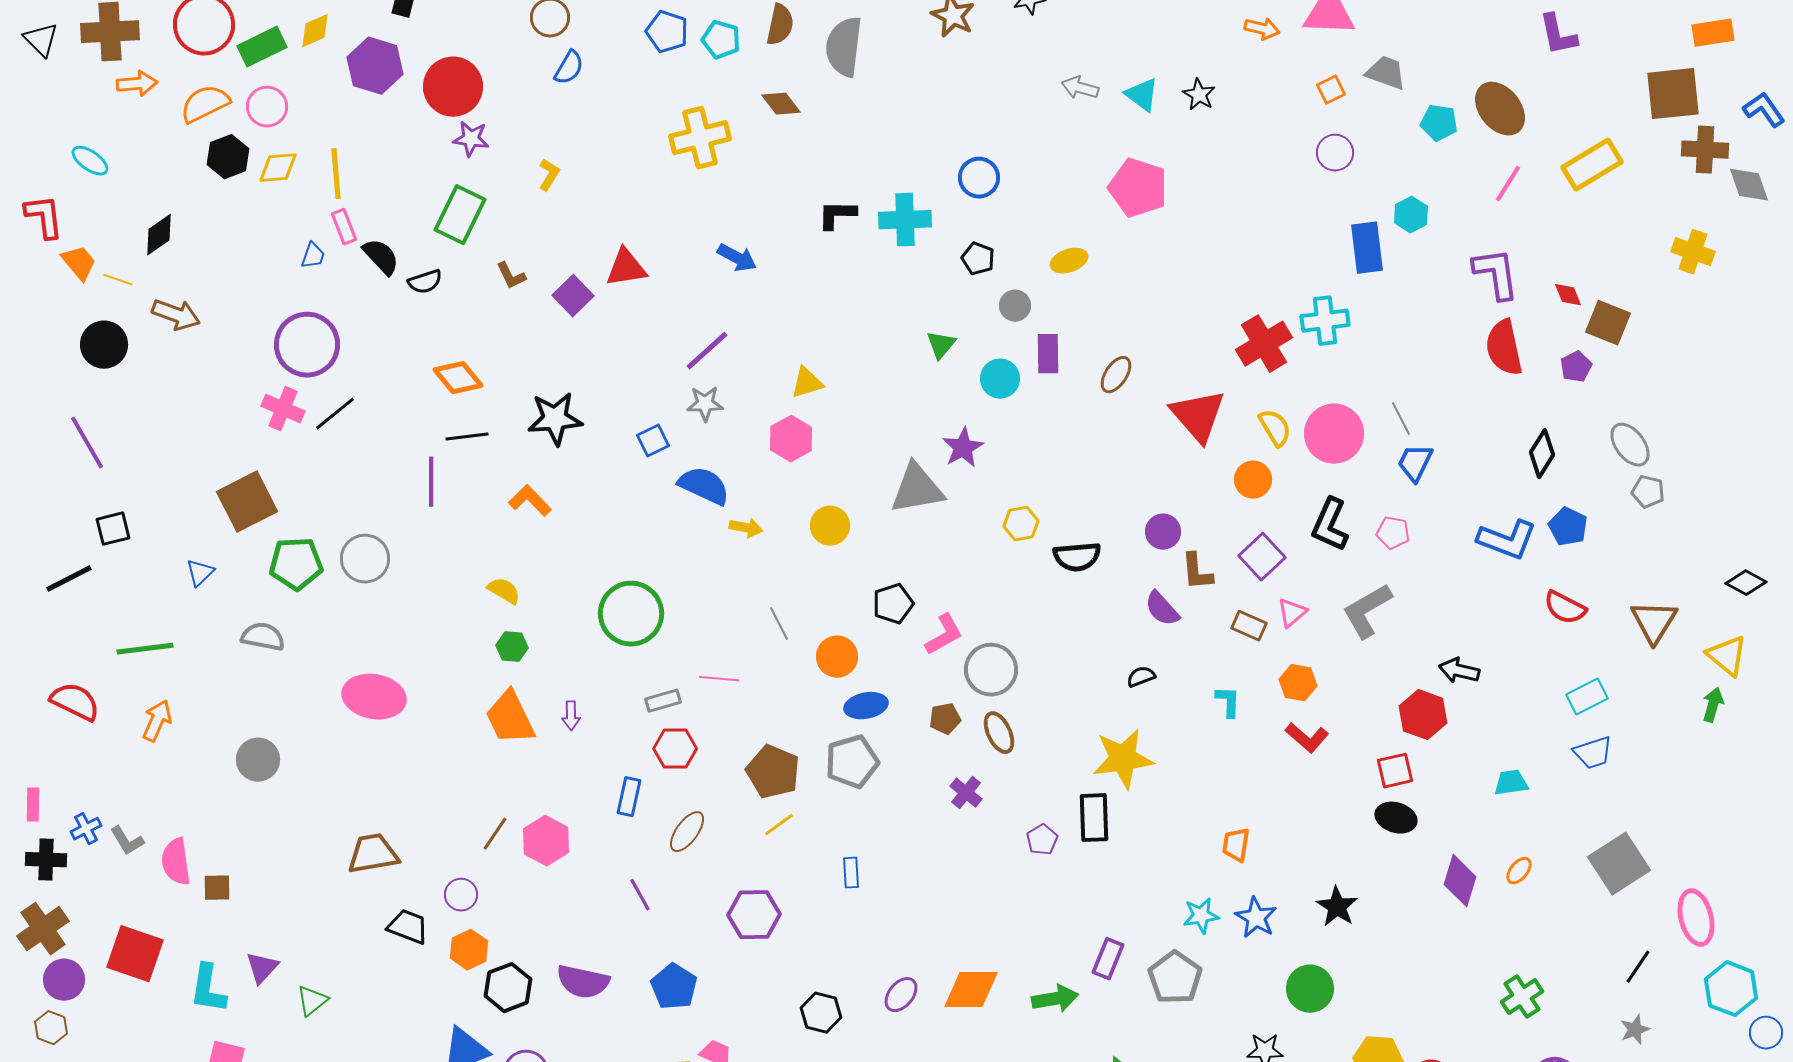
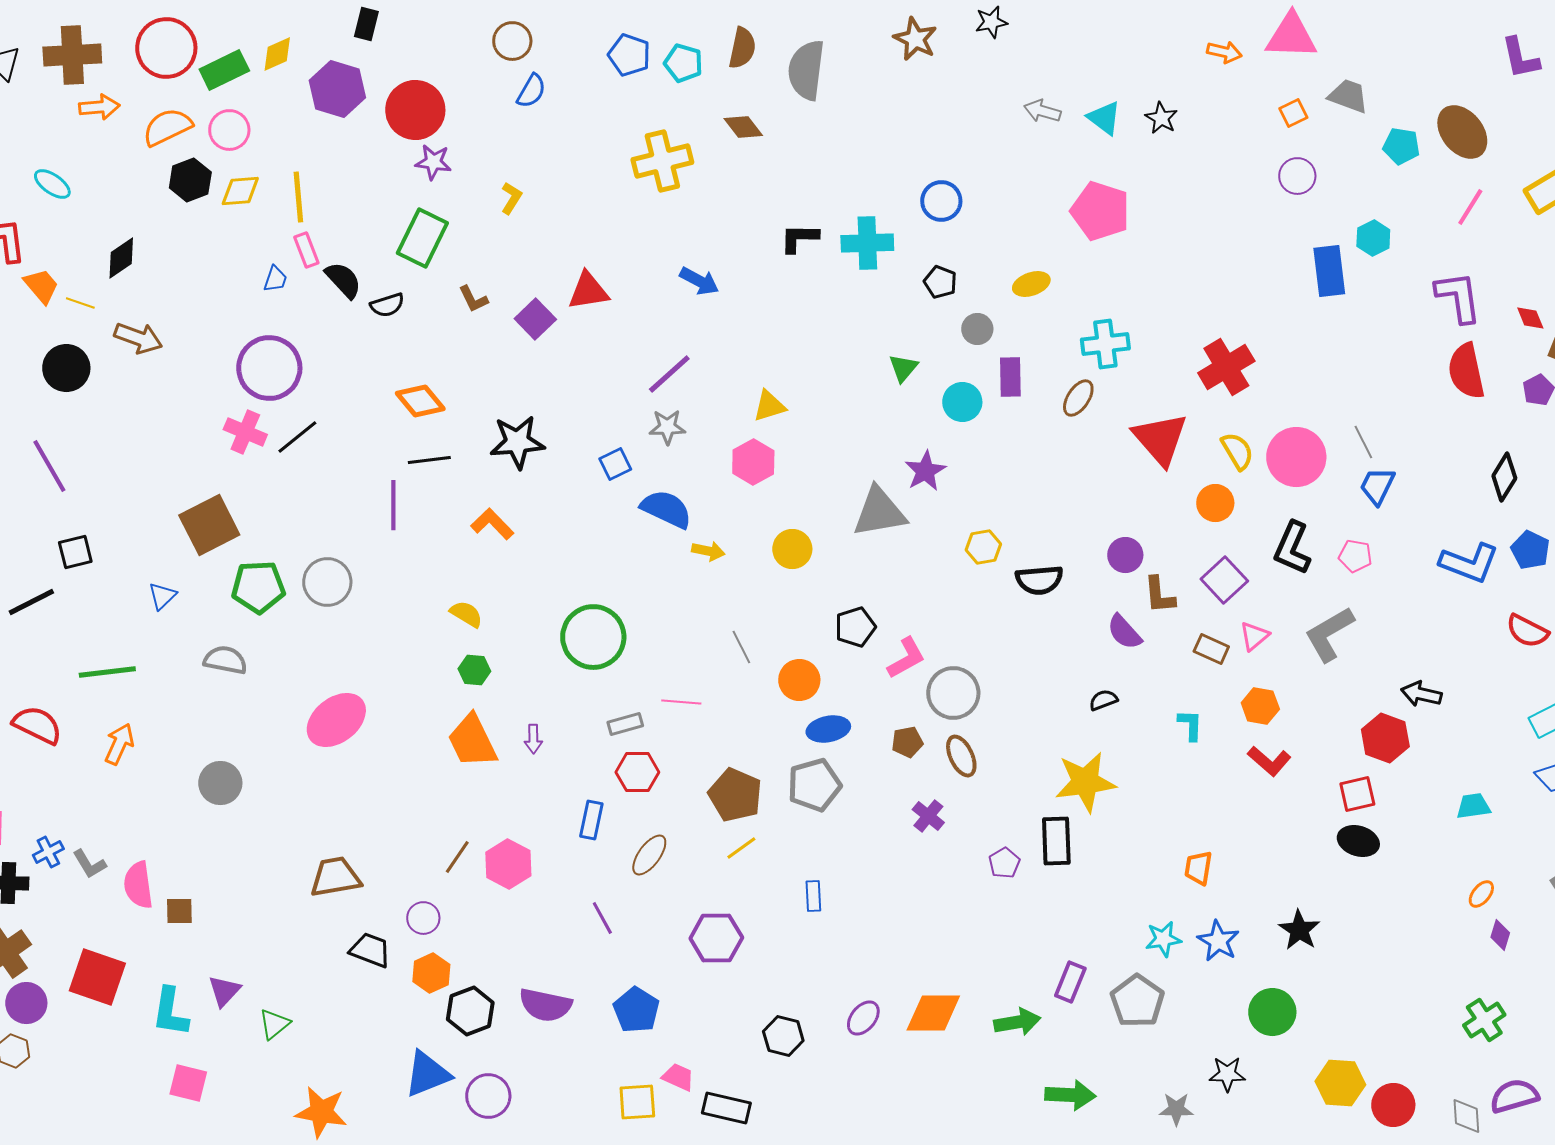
cyan cross: (1325, 321) -> (1105, 344), moved
pink ellipse: (374, 697) -> (336, 720), turned -48
purple diamond: (1460, 881) -> (1500, 935), moved, size x0.6

